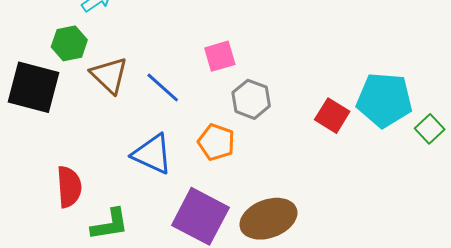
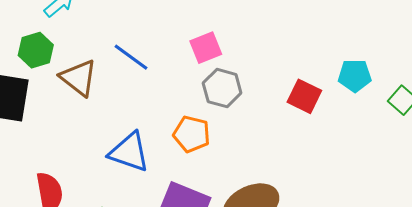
pink square: (220, 56) -> (206, 48), moved
blue line: (163, 88) -> (131, 57), moved
cyan pentagon: (384, 100) -> (355, 76), size x0.6

